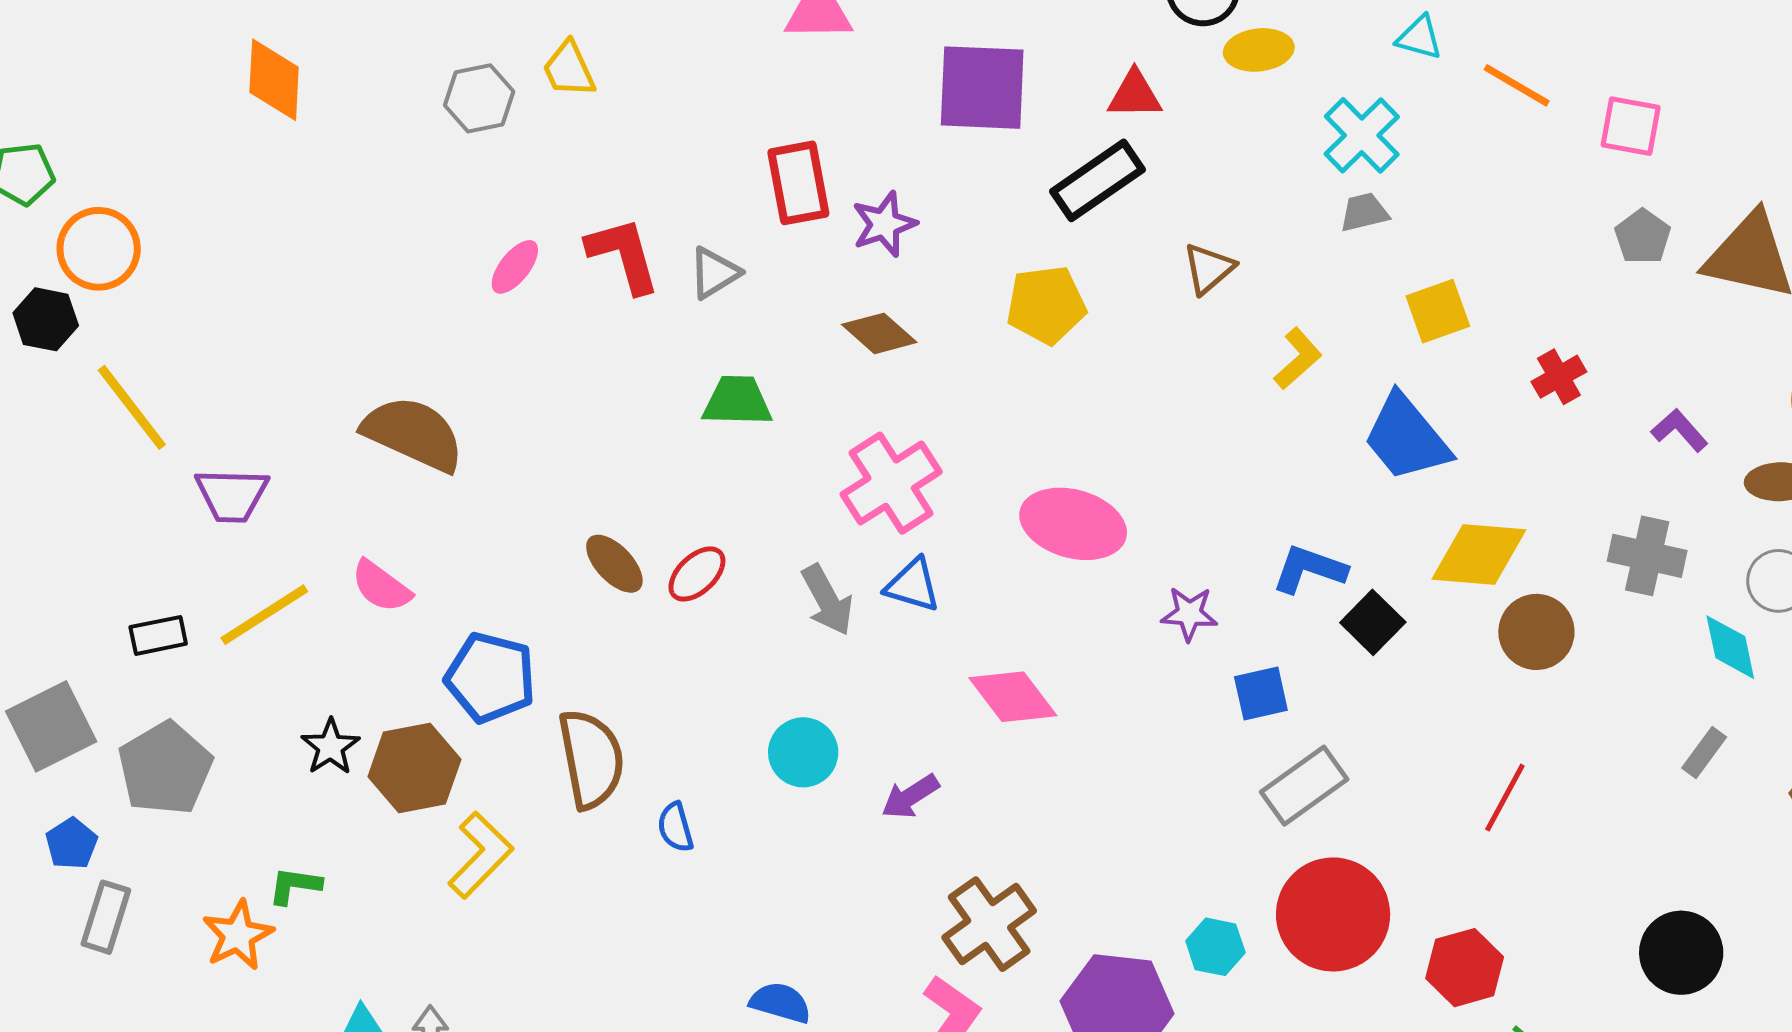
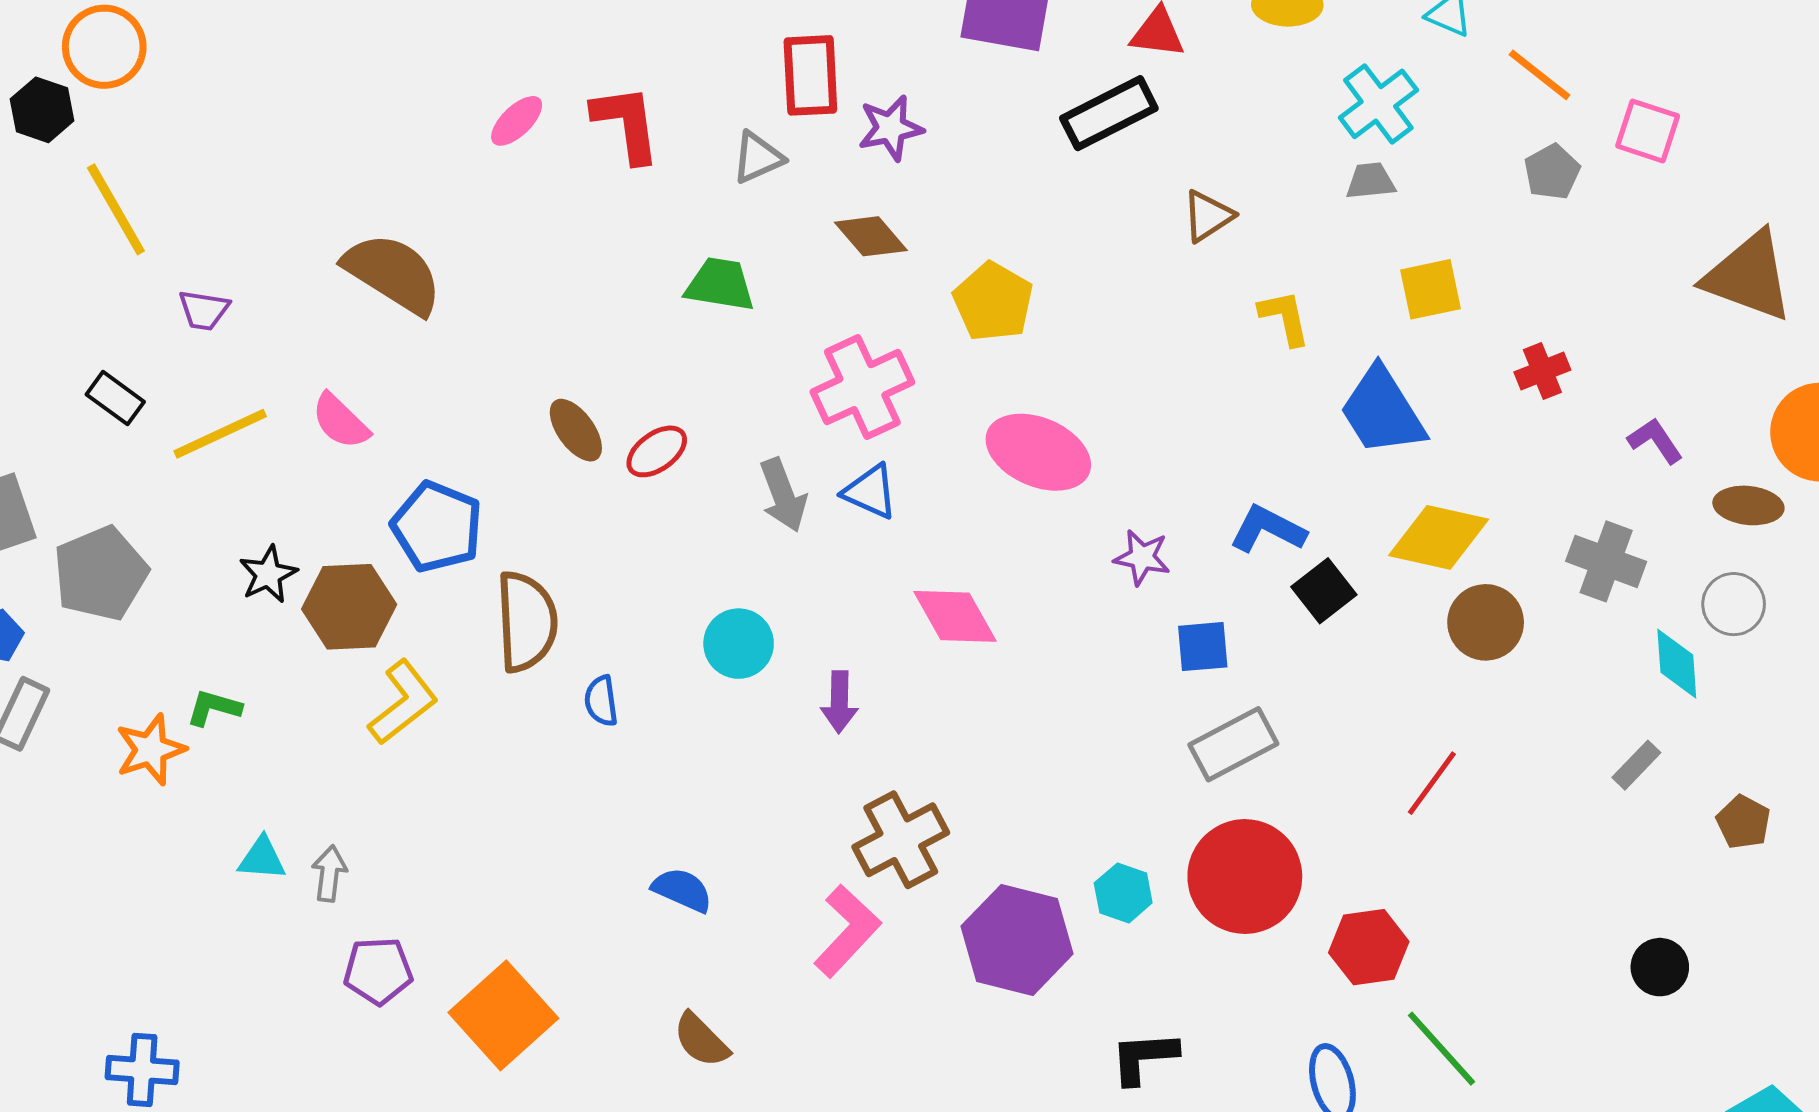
gray pentagon: (1643, 237) -> (1552, 172), moved
gray triangle: (714, 273) -> (758, 158), moved
yellow pentagon: (1046, 305) -> (993, 302), moved, turned 30
yellow L-shape: (1298, 359) -> (1285, 318), turned -68
purple trapezoid: (232, 495) -> (204, 310), size x0.7
black rectangle: (158, 635) -> (115, 398), moved, turned 40
purple arrow: (910, 797) -> (839, 702), turned -64
black circle: (1681, 953) -> (1660, 967), moved, size x0.7

